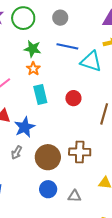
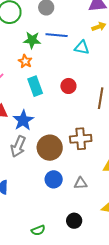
green star: (32, 49) -> (32, 40), moved
cyan triangle: (91, 61) -> (82, 48), size x0.7
gray arrow: (17, 152) -> (18, 146), size x1.5

